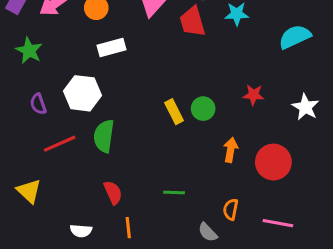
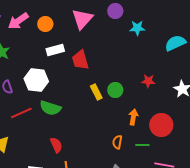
red trapezoid: (192, 22) -> (80, 60), moved
green semicircle: (104, 136) -> (50, 108), turned -80
green line: (174, 193) -> (142, 145), moved
orange semicircle: (231, 209) -> (117, 142), moved

